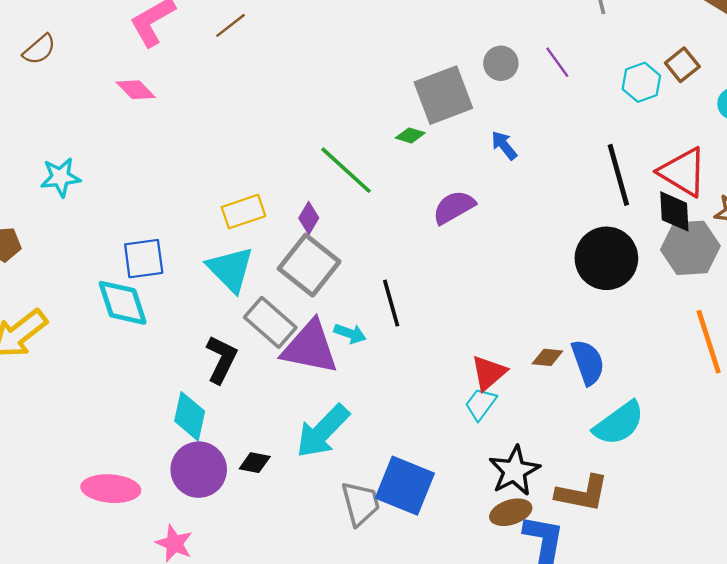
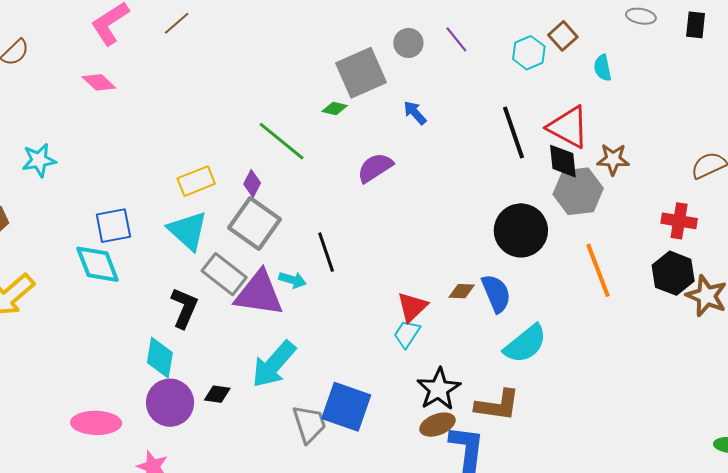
black circle: (606, 258) -> (521, 230), moved

